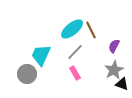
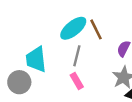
gray line: (75, 52) -> (77, 56), turned -30
cyan trapezoid: (41, 55) -> (36, 59), turned -30

